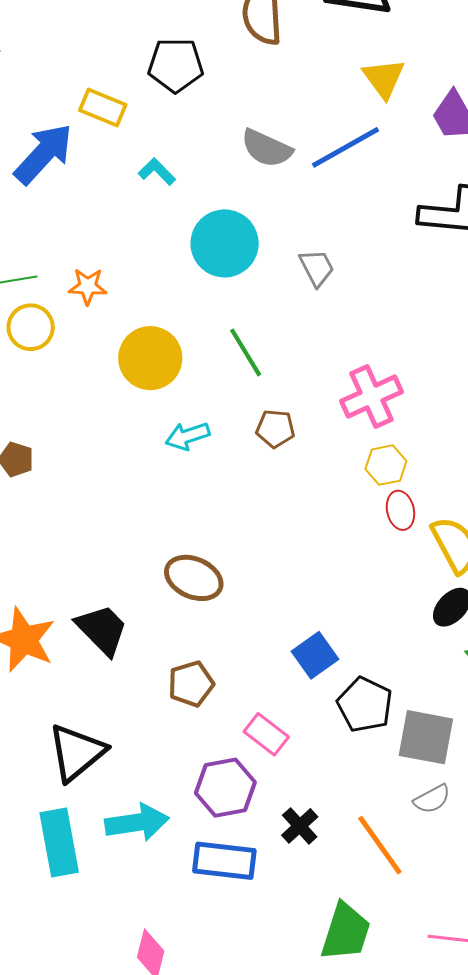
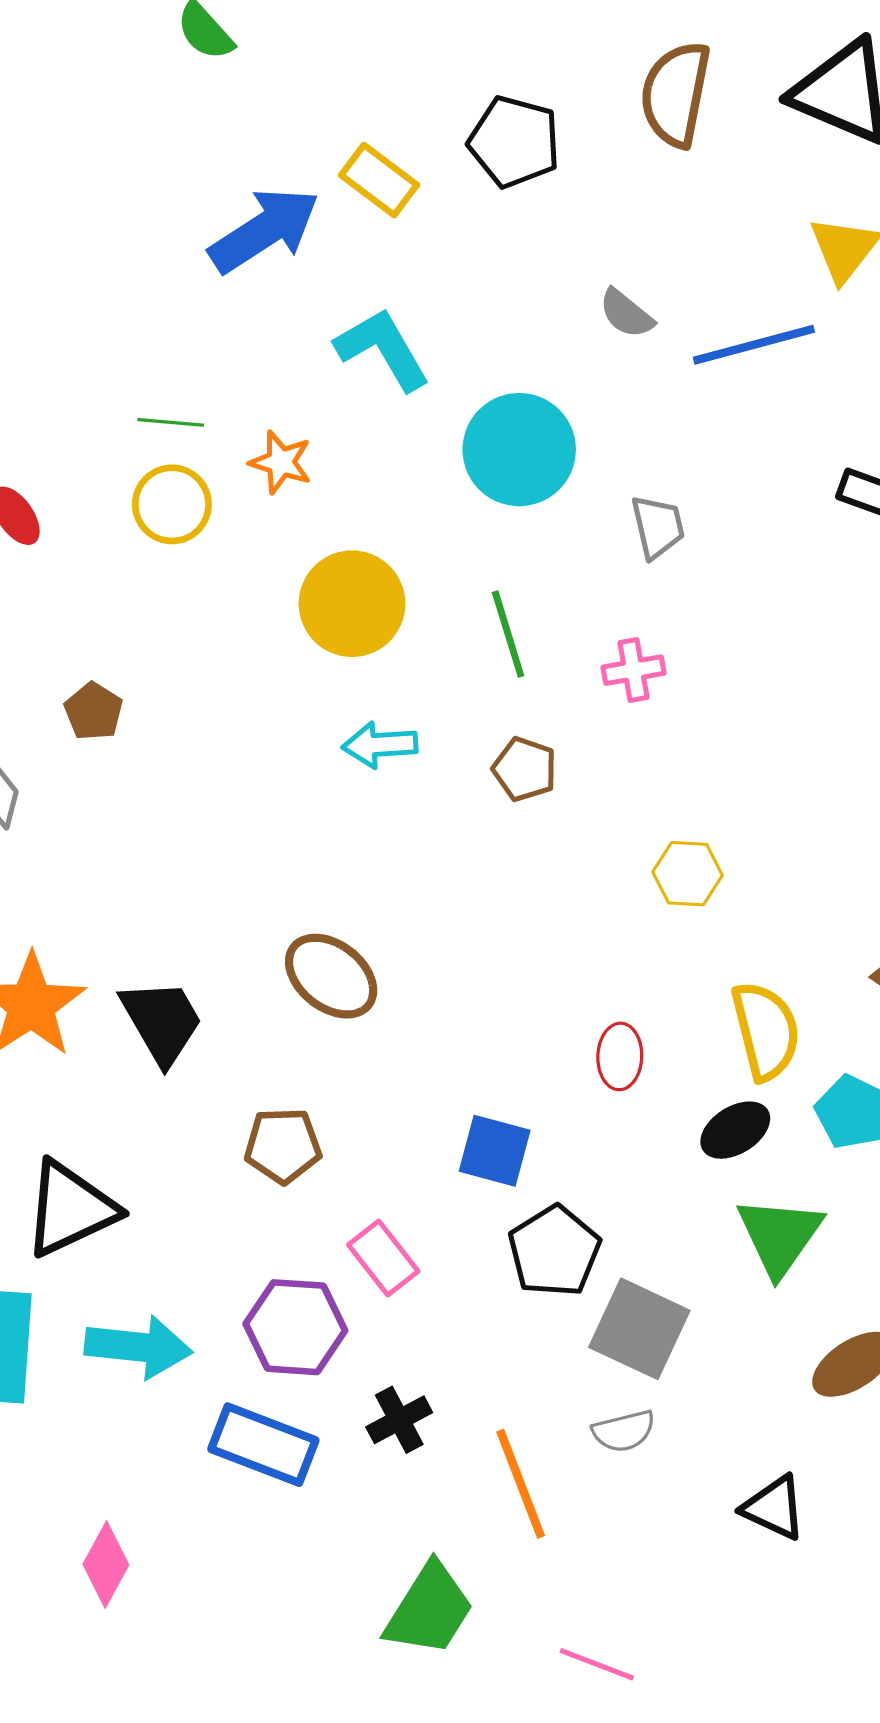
gray semicircle: (267, 148) -> (626, 314), size x0.7
cyan L-shape: (157, 172) -> (383, 349), moved, size x1.6
pink cross: (372, 396) -> (634, 670), moved, size x0.6
red ellipse: (400, 510) -> (620, 1056), moved
blue square: (315, 655) -> (495, 1151), turned 36

